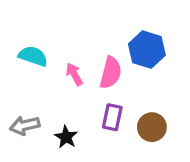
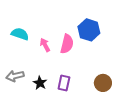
purple rectangle: (112, 117) -> (64, 83), moved
brown circle: (152, 127) -> (103, 83), moved

